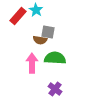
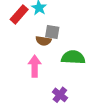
green semicircle: (55, 58) -> (73, 57), moved

